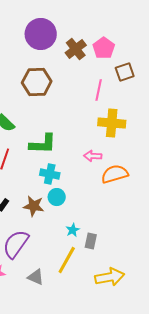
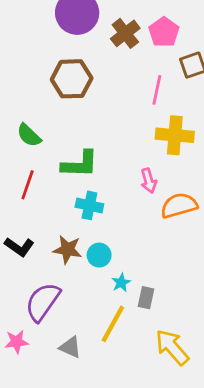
pink arrow: (93, 156) -> (149, 181), turned -108
cyan circle: (57, 197) -> (99, 255), moved
yellow arrow: (110, 277) -> (172, 347), turned -120

